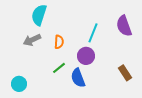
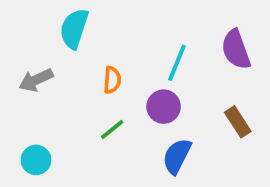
gray arrow: (32, 40) -> (36, 80), moved
brown rectangle: (125, 73) -> (238, 122), moved
blue semicircle: (78, 78) -> (177, 156), moved, turned 48

